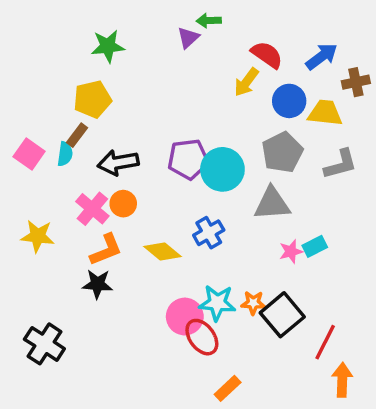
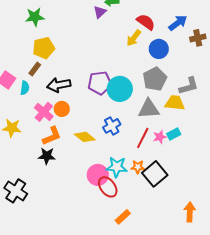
green star: (108, 46) -> (35, 17), moved
yellow trapezoid: (325, 113) -> (175, 103), moved
cyan semicircle: (65, 154) -> (25, 88), moved
red line: (325, 342) -> (143, 138), moved

